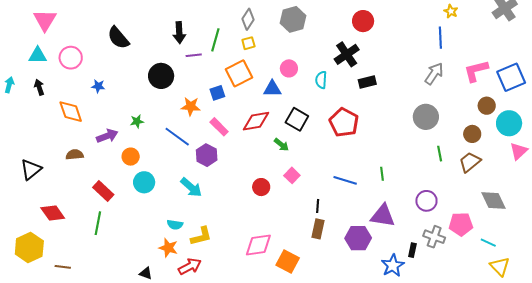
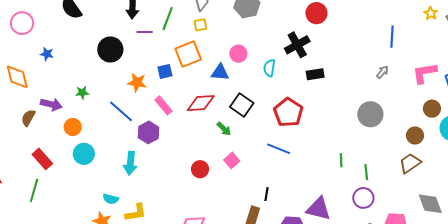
yellow star: (451, 11) -> (431, 13), moved
gray arrow: (434, 74) -> (382, 72), size x0.6
purple arrow: (107, 136) -> (51, 104), turned 30
green line: (440, 154) -> (366, 172), moved
brown semicircle: (75, 155) -> (28, 118), moved, turned -60
green line: (382, 174) -> (341, 160), moved
blue line: (345, 180) -> (279, 149), moved
cyan arrow: (191, 187) -> (130, 163), turned 50
black line: (318, 206) -> (266, 194), moved

